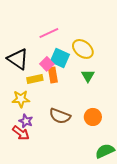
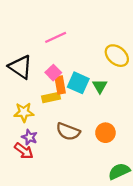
yellow ellipse: (83, 49) -> (117, 56), moved
cyan square: (60, 58) -> (78, 83), moved
yellow rectangle: (35, 79) -> (51, 98), moved

